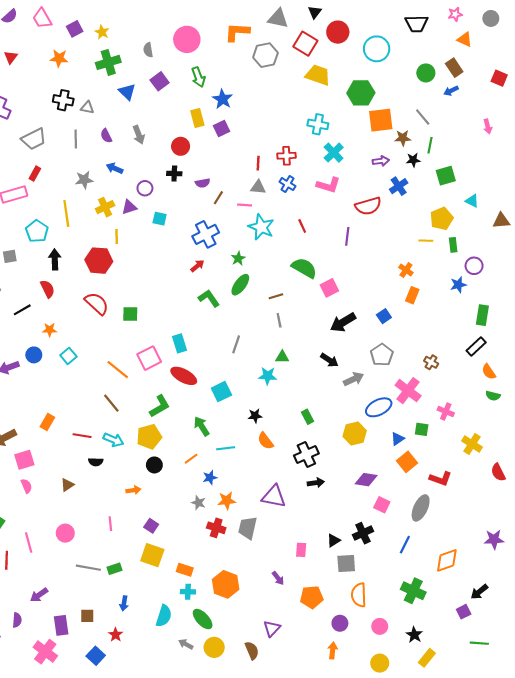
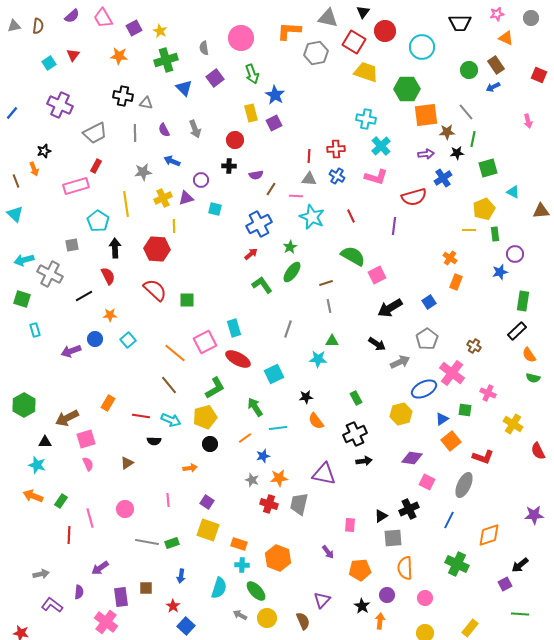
black star: (414, 635) -> (362, 606), moved
blue square: (96, 656) -> (186, 626), moved

